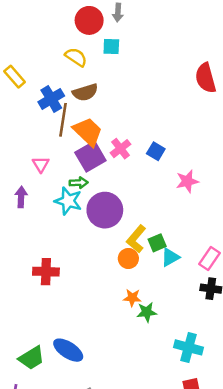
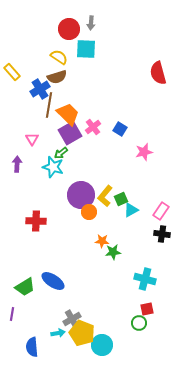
cyan square: (111, 47) -> (86, 49), size x1.5
brown semicircle: (85, 92) -> (57, 77), moved
green arrow: (79, 183) -> (61, 153), turned 144
purple circle: (105, 210) -> (81, 195), moved
orange circle: (128, 258) -> (89, 212), moved

